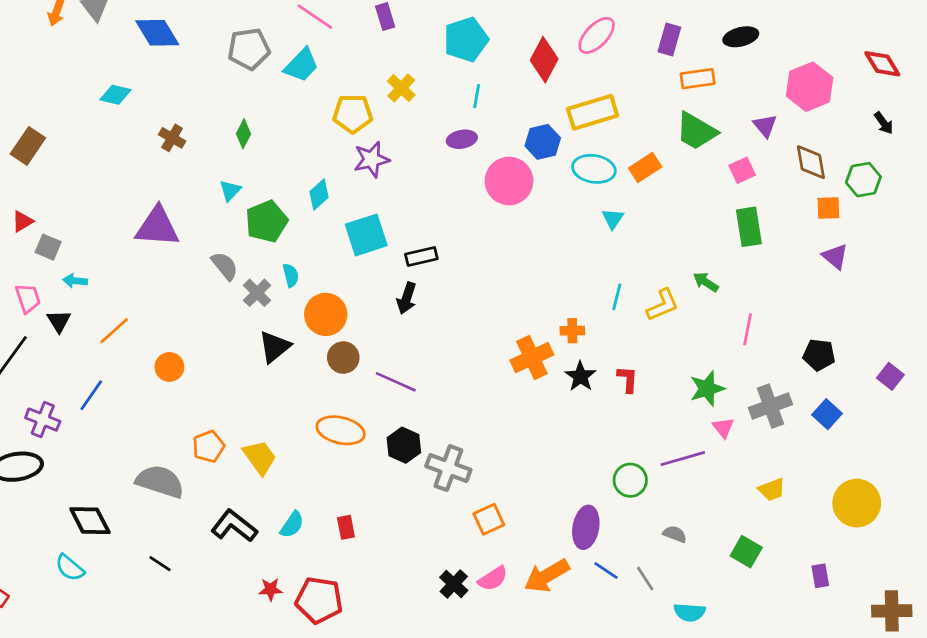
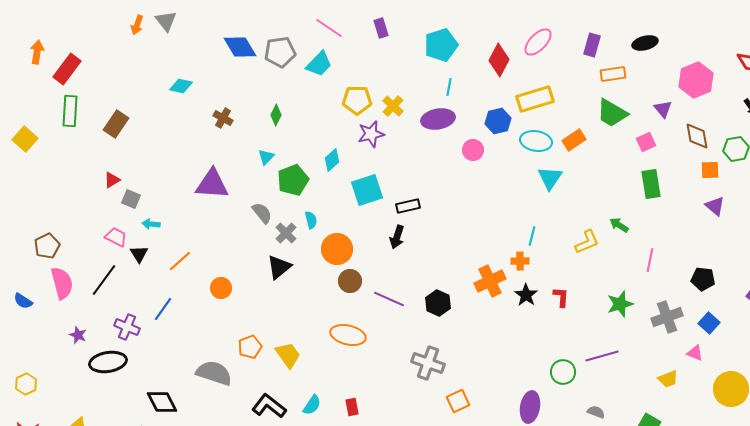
blue diamond: (157, 33) -> (240, 47), moved
yellow cross: (401, 88) -> (393, 106), moved
purple ellipse: (462, 139) -> (438, 119), size x1.5
pink circle: (509, 181) -> (473, 150), size x0.6
cyan triangle: (613, 219) -> (550, 178), size x1.5
cyan line: (617, 297) -> (532, 236), moved
pink trapezoid: (28, 298) -> (116, 237), turned -45
black triangle: (275, 347) -> (279, 267), moved
pink triangle: (723, 428) -> (695, 353), moved, turned -30
black hexagon: (404, 445) -> (438, 303), moved

